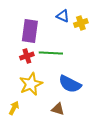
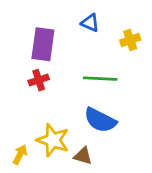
yellow cross: (81, 23) -> (130, 40), moved
green line: (51, 53) -> (100, 79), moved
yellow star: (31, 84) -> (53, 140), moved, turned -30

